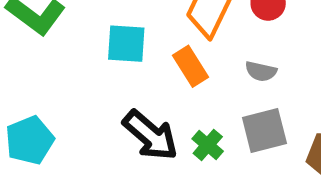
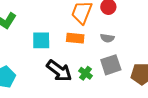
cyan square: (126, 44) -> (41, 40), moved
orange rectangle: (190, 66) -> (75, 38), turned -48

